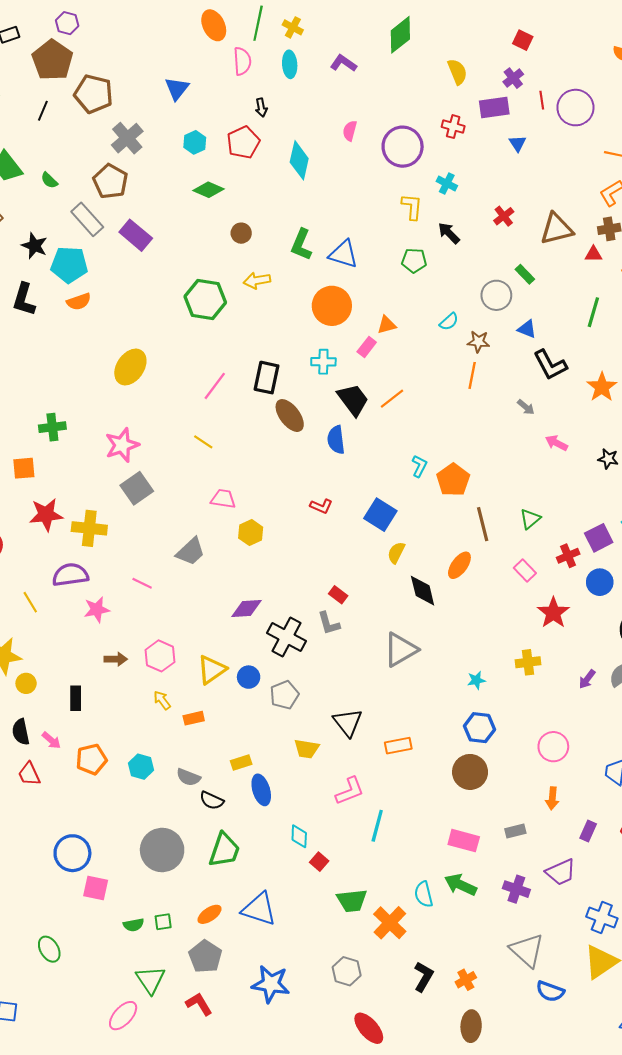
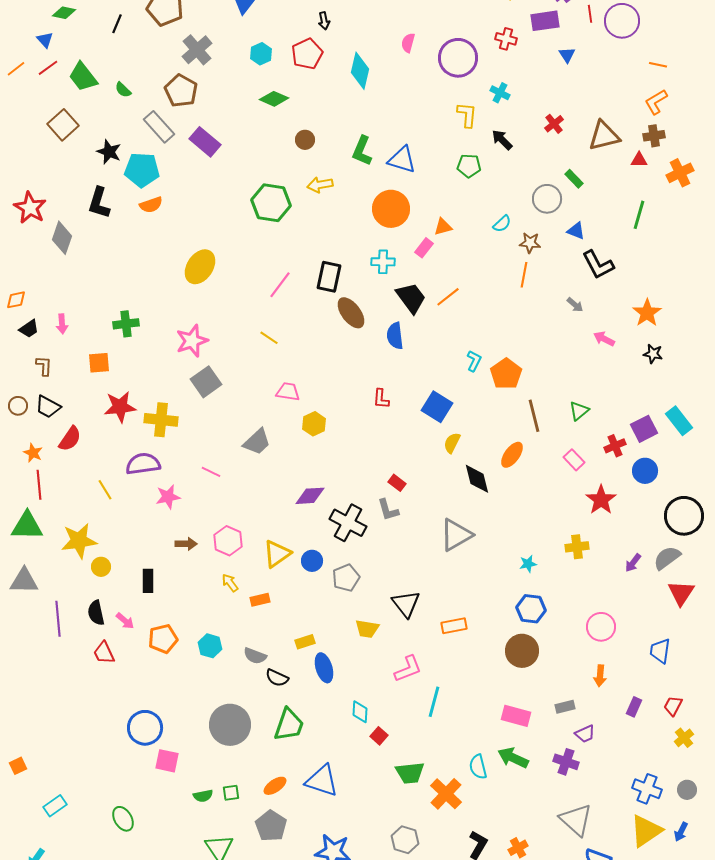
orange star: (602, 387) -> (647, 313), moved
red L-shape: (321, 506) -> (381, 399), turned 70
purple trapezoid: (561, 872) -> (585, 734), moved, size x0.7

